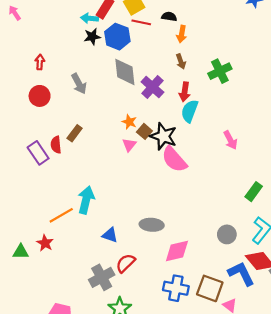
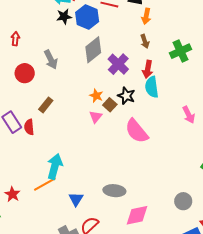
gray diamond: (125, 72) -> (93, 50), turned 56
red circle: (40, 96) -> (25, 73), moved
cyan semicircle: (190, 111) -> (152, 87), turned -30
black star: (163, 136) -> (126, 96), moved, size x0.7
red semicircle: (56, 145) -> (29, 127), moved
orange line: (61, 215) -> (45, 184), moved
blue triangle: (110, 235) -> (76, 199), turned 42
red star: (45, 243) -> (12, 194), moved

